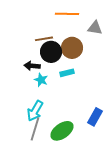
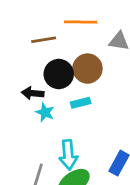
brown line: (44, 39) -> (44, 40), moved
cyan arrow: (35, 111) -> (68, 155), moved, turned -35

